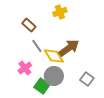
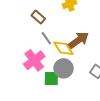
pink cross: (25, 68) -> (34, 60), size x1.5
green square: (42, 86) -> (51, 78), turned -35

